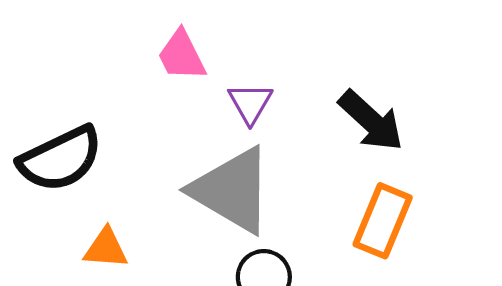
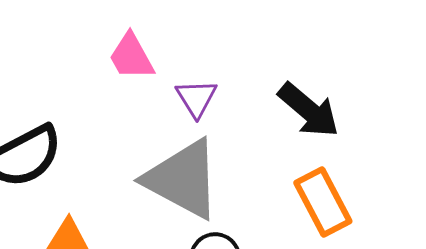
orange rectangle: (383, 221) -> (323, 202), turned -48

